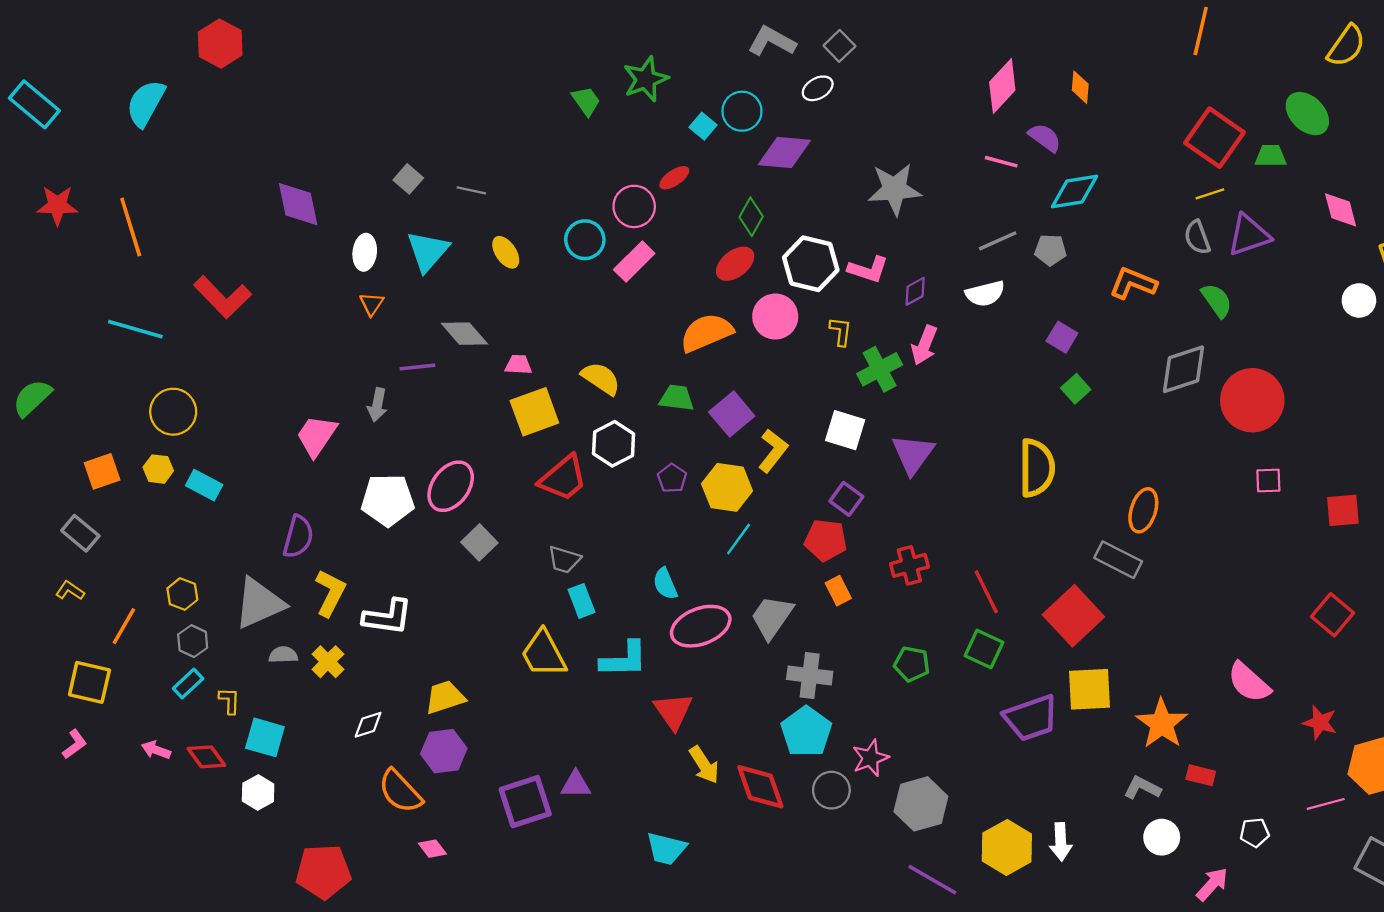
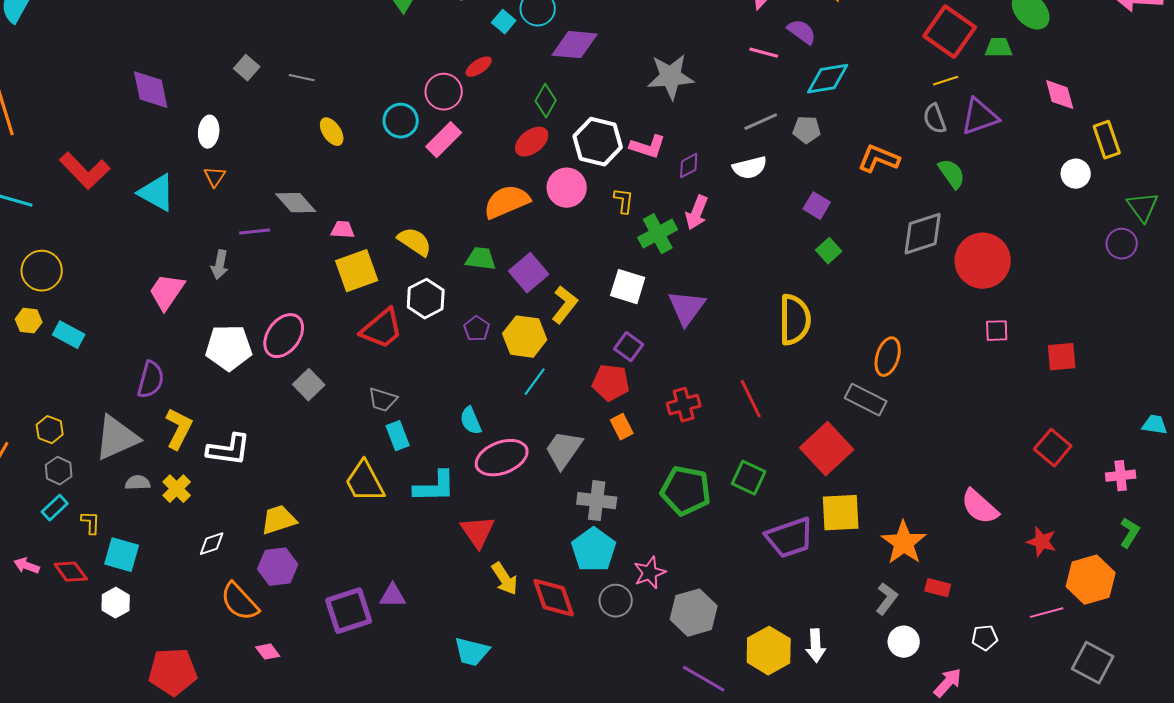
cyan triangle: (428, 251) -> (157, 193), moved, turned -42
red line: (986, 592) -> (751, 399), moved
green pentagon: (912, 664) -> (686, 491), size x1.6
gray L-shape: (1142, 788) -> (887, 599), turned 100

